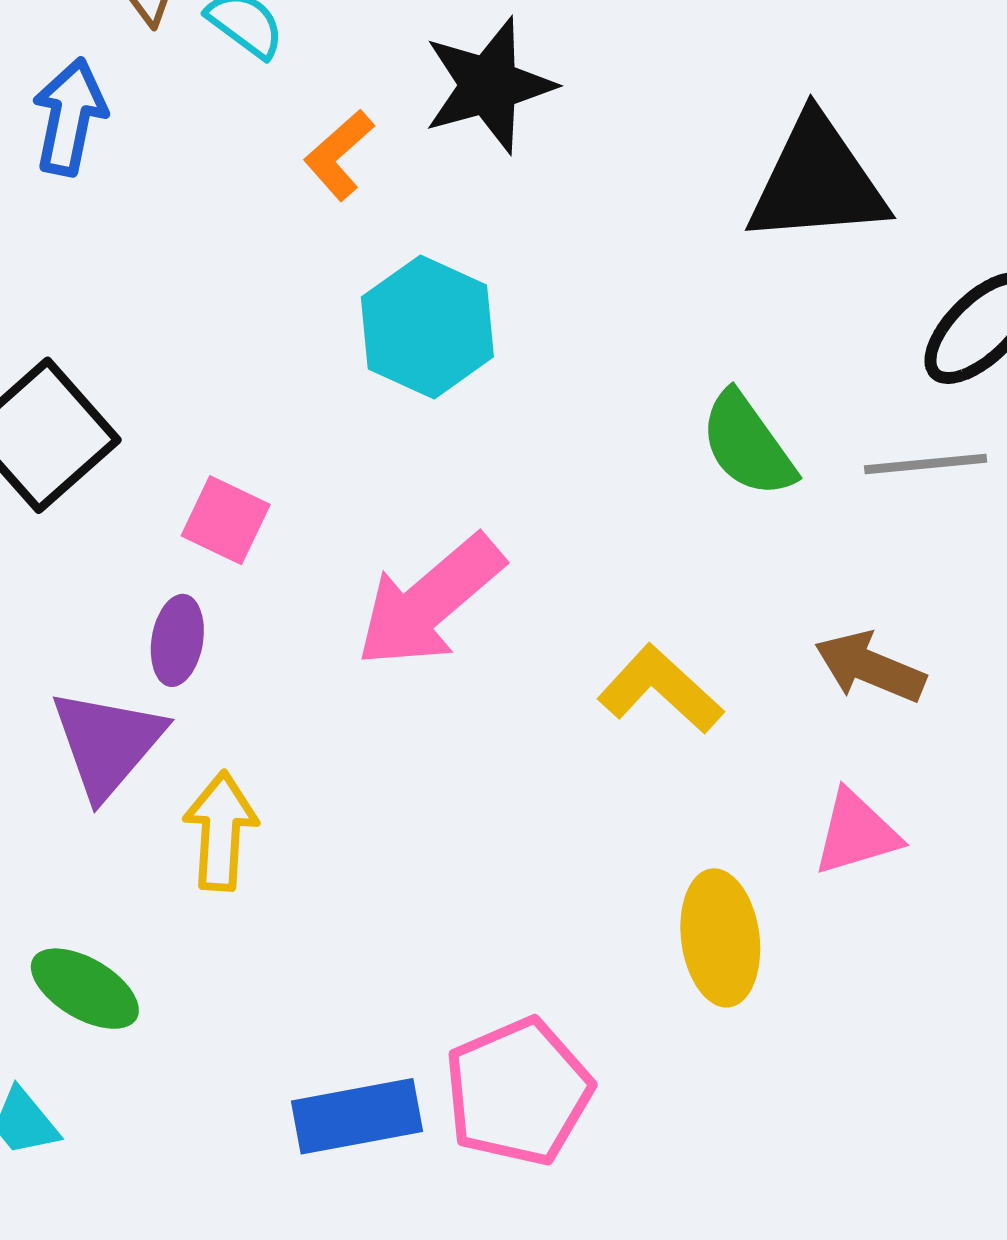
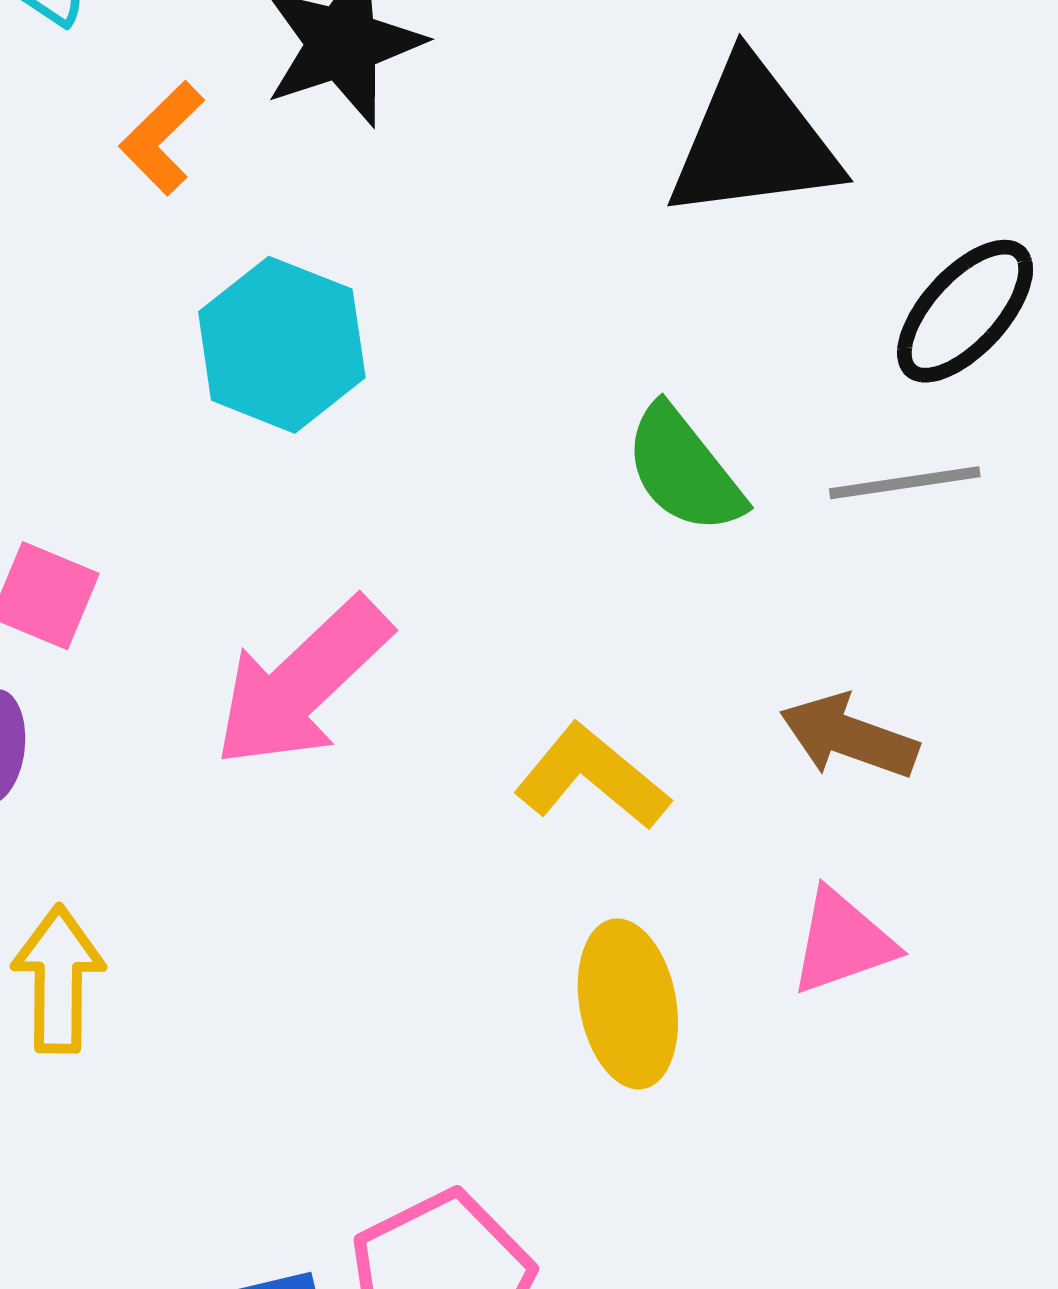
yellow ellipse: (720, 938) -> (628, 1004), moved

